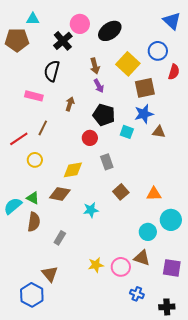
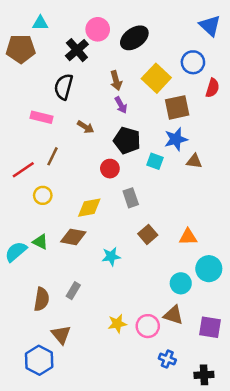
brown arrow: (70, 104) -> (85, 127), turned 104
brown semicircle: (34, 222) -> (42, 299), moved

